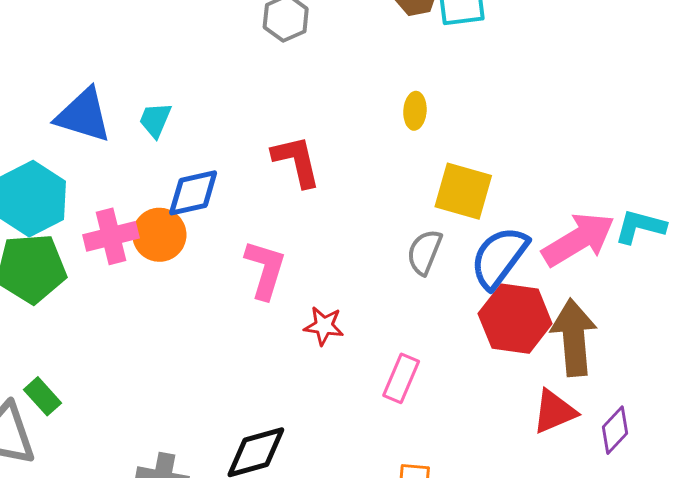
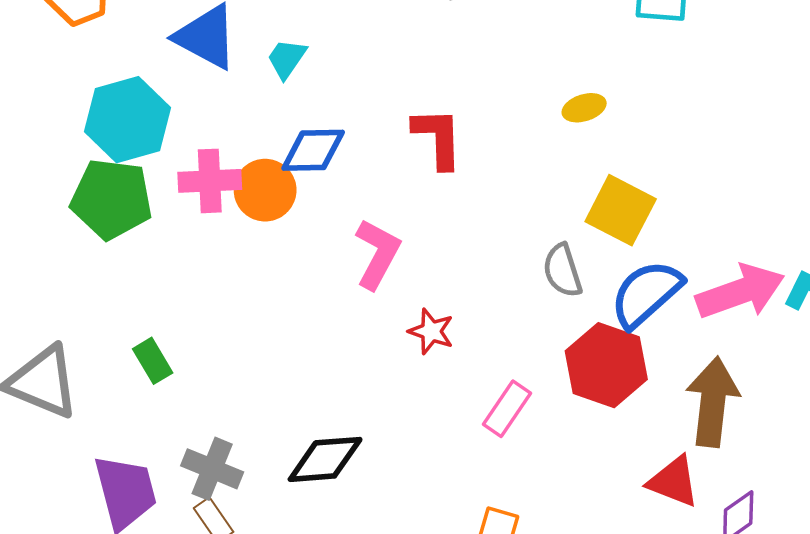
yellow ellipse: (415, 111) -> (584, 108), turned 57
gray semicircle: (424, 252) -> (562, 271), turned -51
red hexagon: (515, 319) -> (606, 365), moved
green rectangle: (42, 396) -> (153, 361), moved
red triangle: (554, 412) -> (673, 482), turned 33

